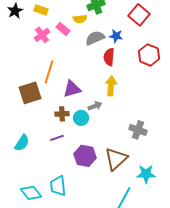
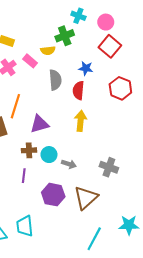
gray semicircle: (95, 38) -> (55, 80), moved, turned 108
gray arrow: (95, 106) -> (69, 164), moved, turned 40
purple line: (57, 138) -> (24, 176), turned -64
cyan star: (146, 174) -> (129, 225), moved

